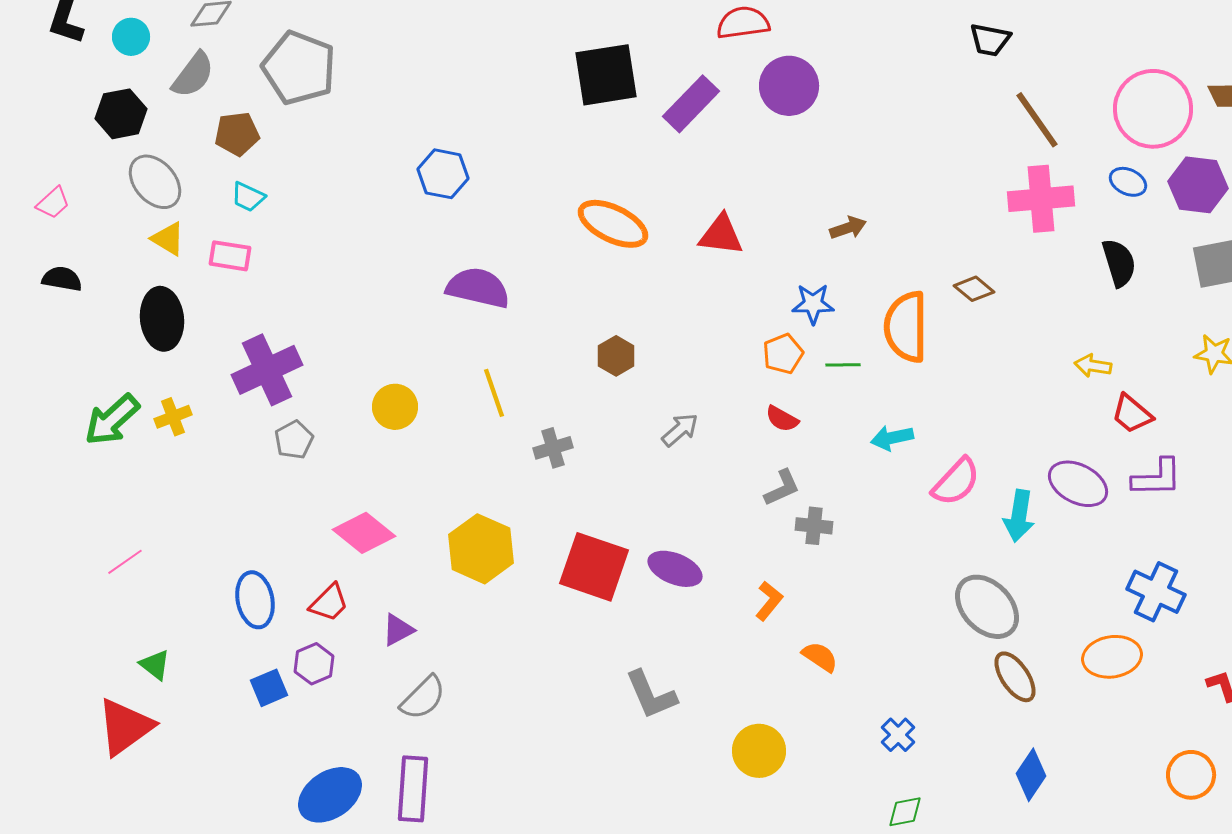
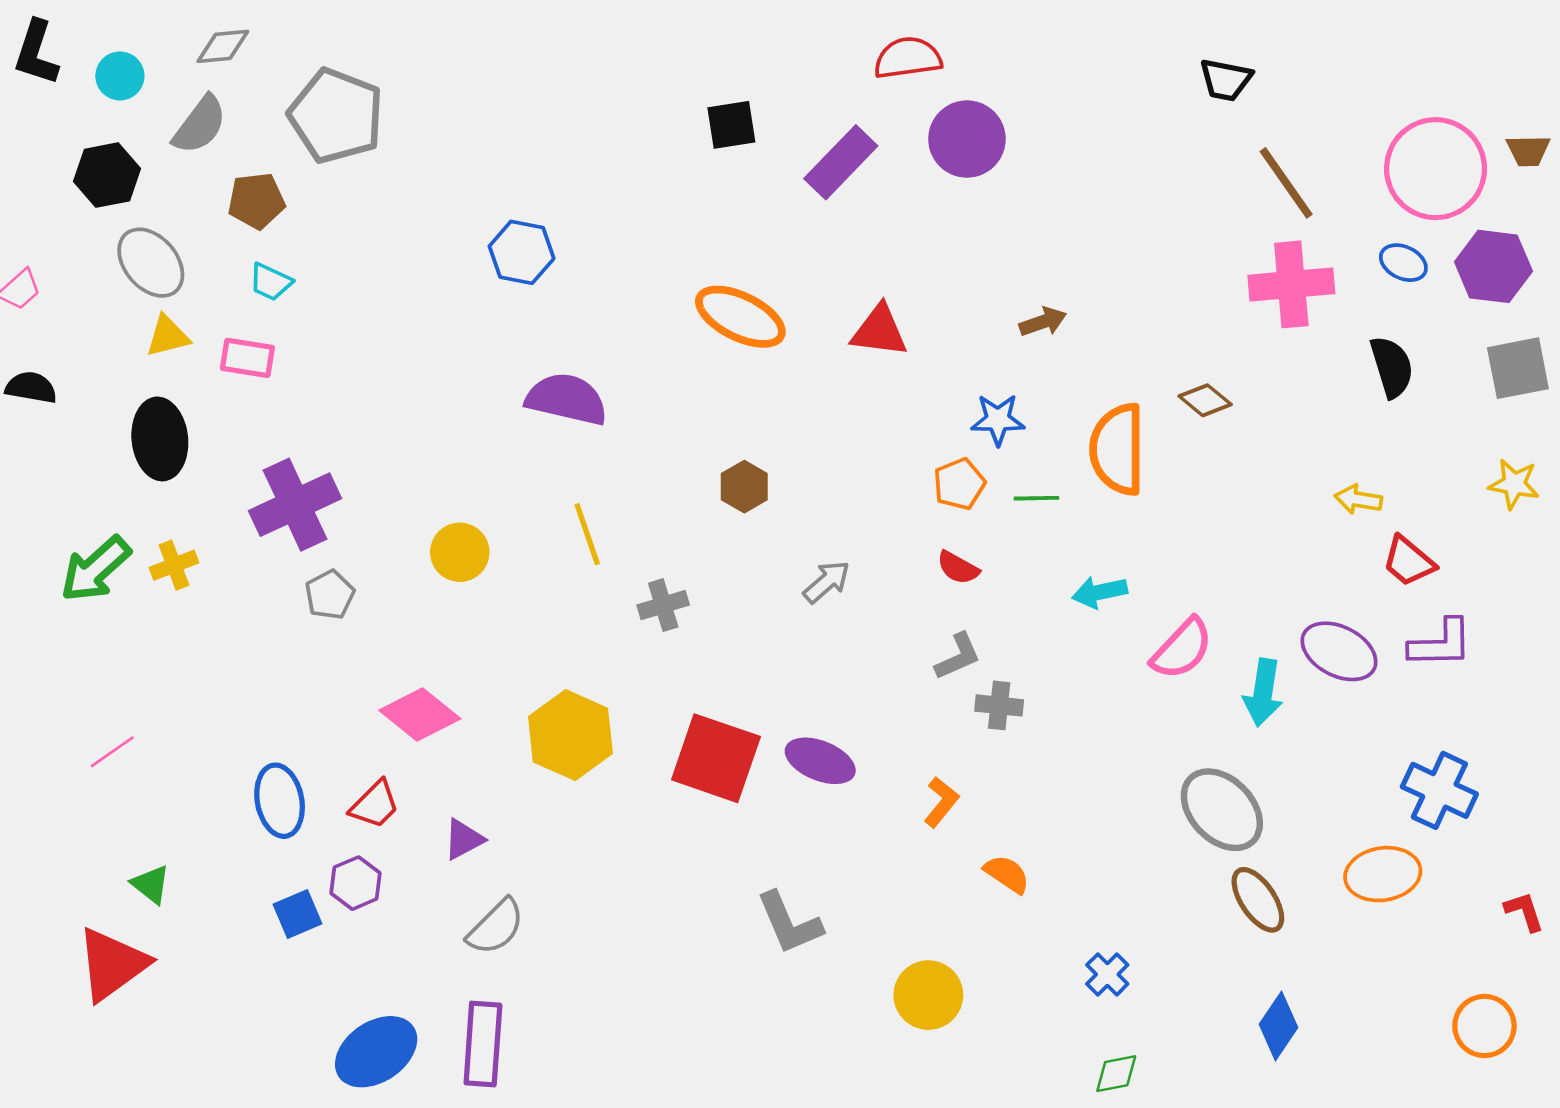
black square: (606, 75) -> (731, 125), size x0.6
yellow triangle: (168, 239) -> (168, 336), turned -45

